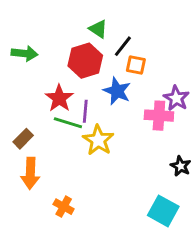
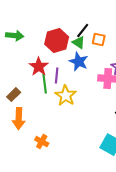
green triangle: (98, 29) -> (79, 43), moved
orange square: (136, 65) -> (99, 40), moved
green line: (68, 123) -> (45, 84), turned 66

